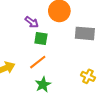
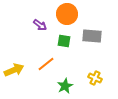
green square: (41, 39) -> (64, 41), moved
green star: (43, 85) -> (65, 86), moved

